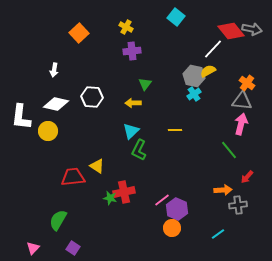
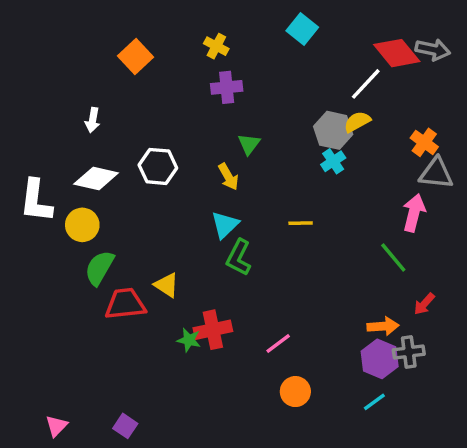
gray triangle: (242, 101) -> (436, 173), moved
yellow arrow: (133, 103) -> (228, 177), turned -119
purple hexagon: (177, 209) -> (380, 359), moved
green semicircle: (58, 220) -> (99, 268), moved

